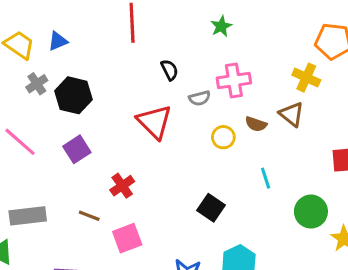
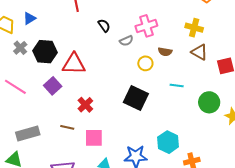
yellow cross: (306, 78) -> (194, 28), moved
brown triangle: (292, 114) -> (199, 52), moved
red triangle: (154, 122) -> (74, 64), moved, turned -35
cyan line: (266, 178) -> (177, 85), turned -56
black square: (211, 208) -> (136, 98), moved, size x1.4
pink square: (127, 238) -> (94, 138), turned 30

